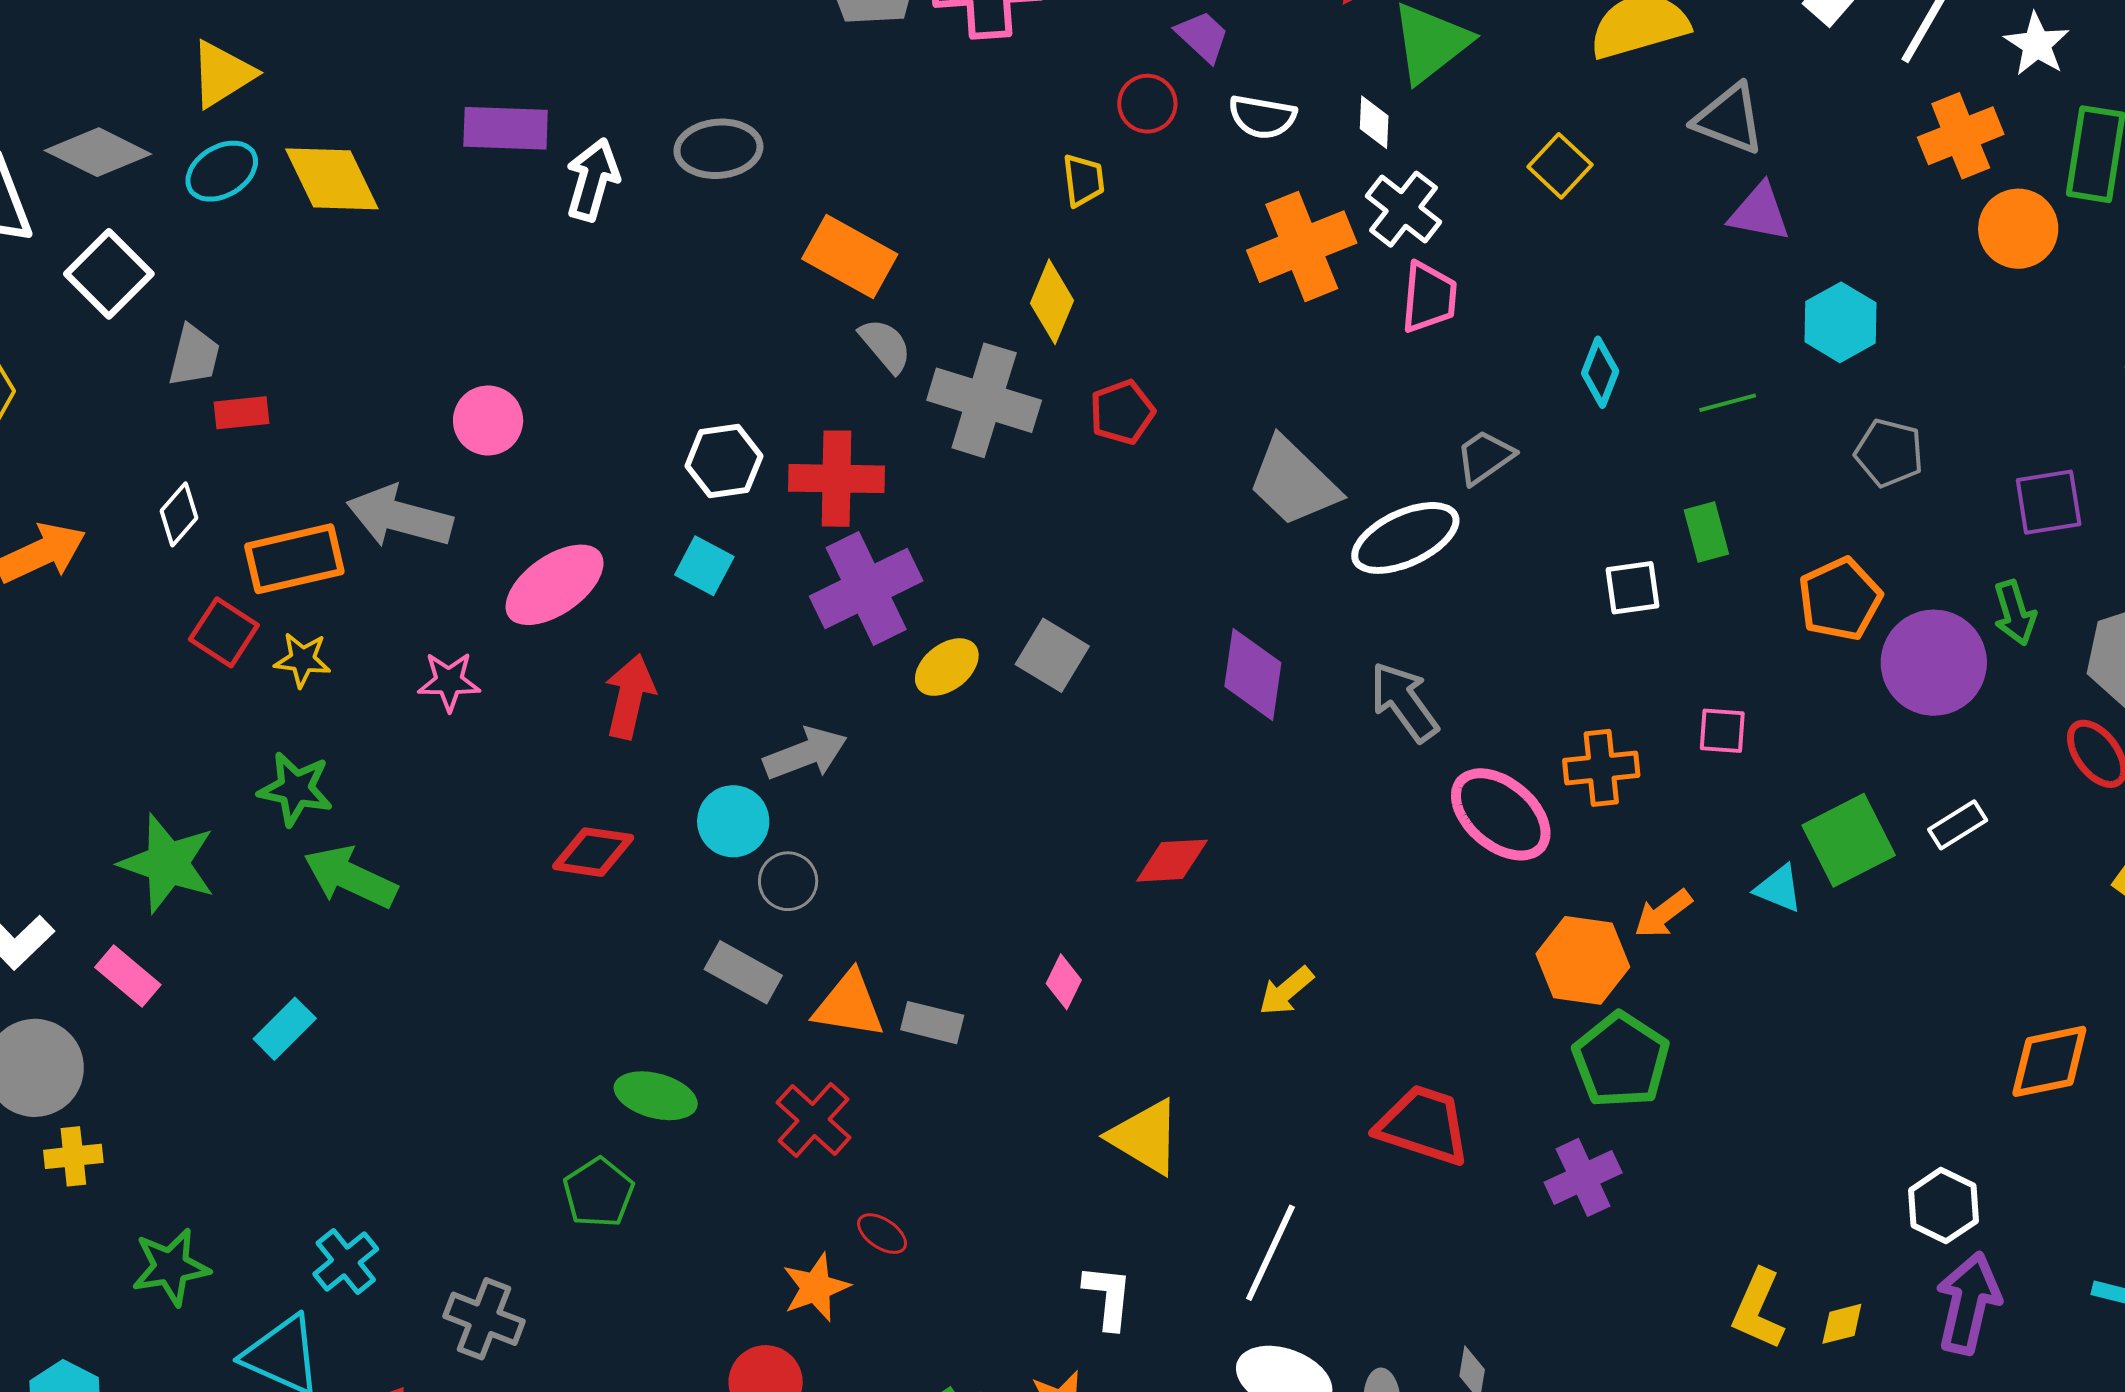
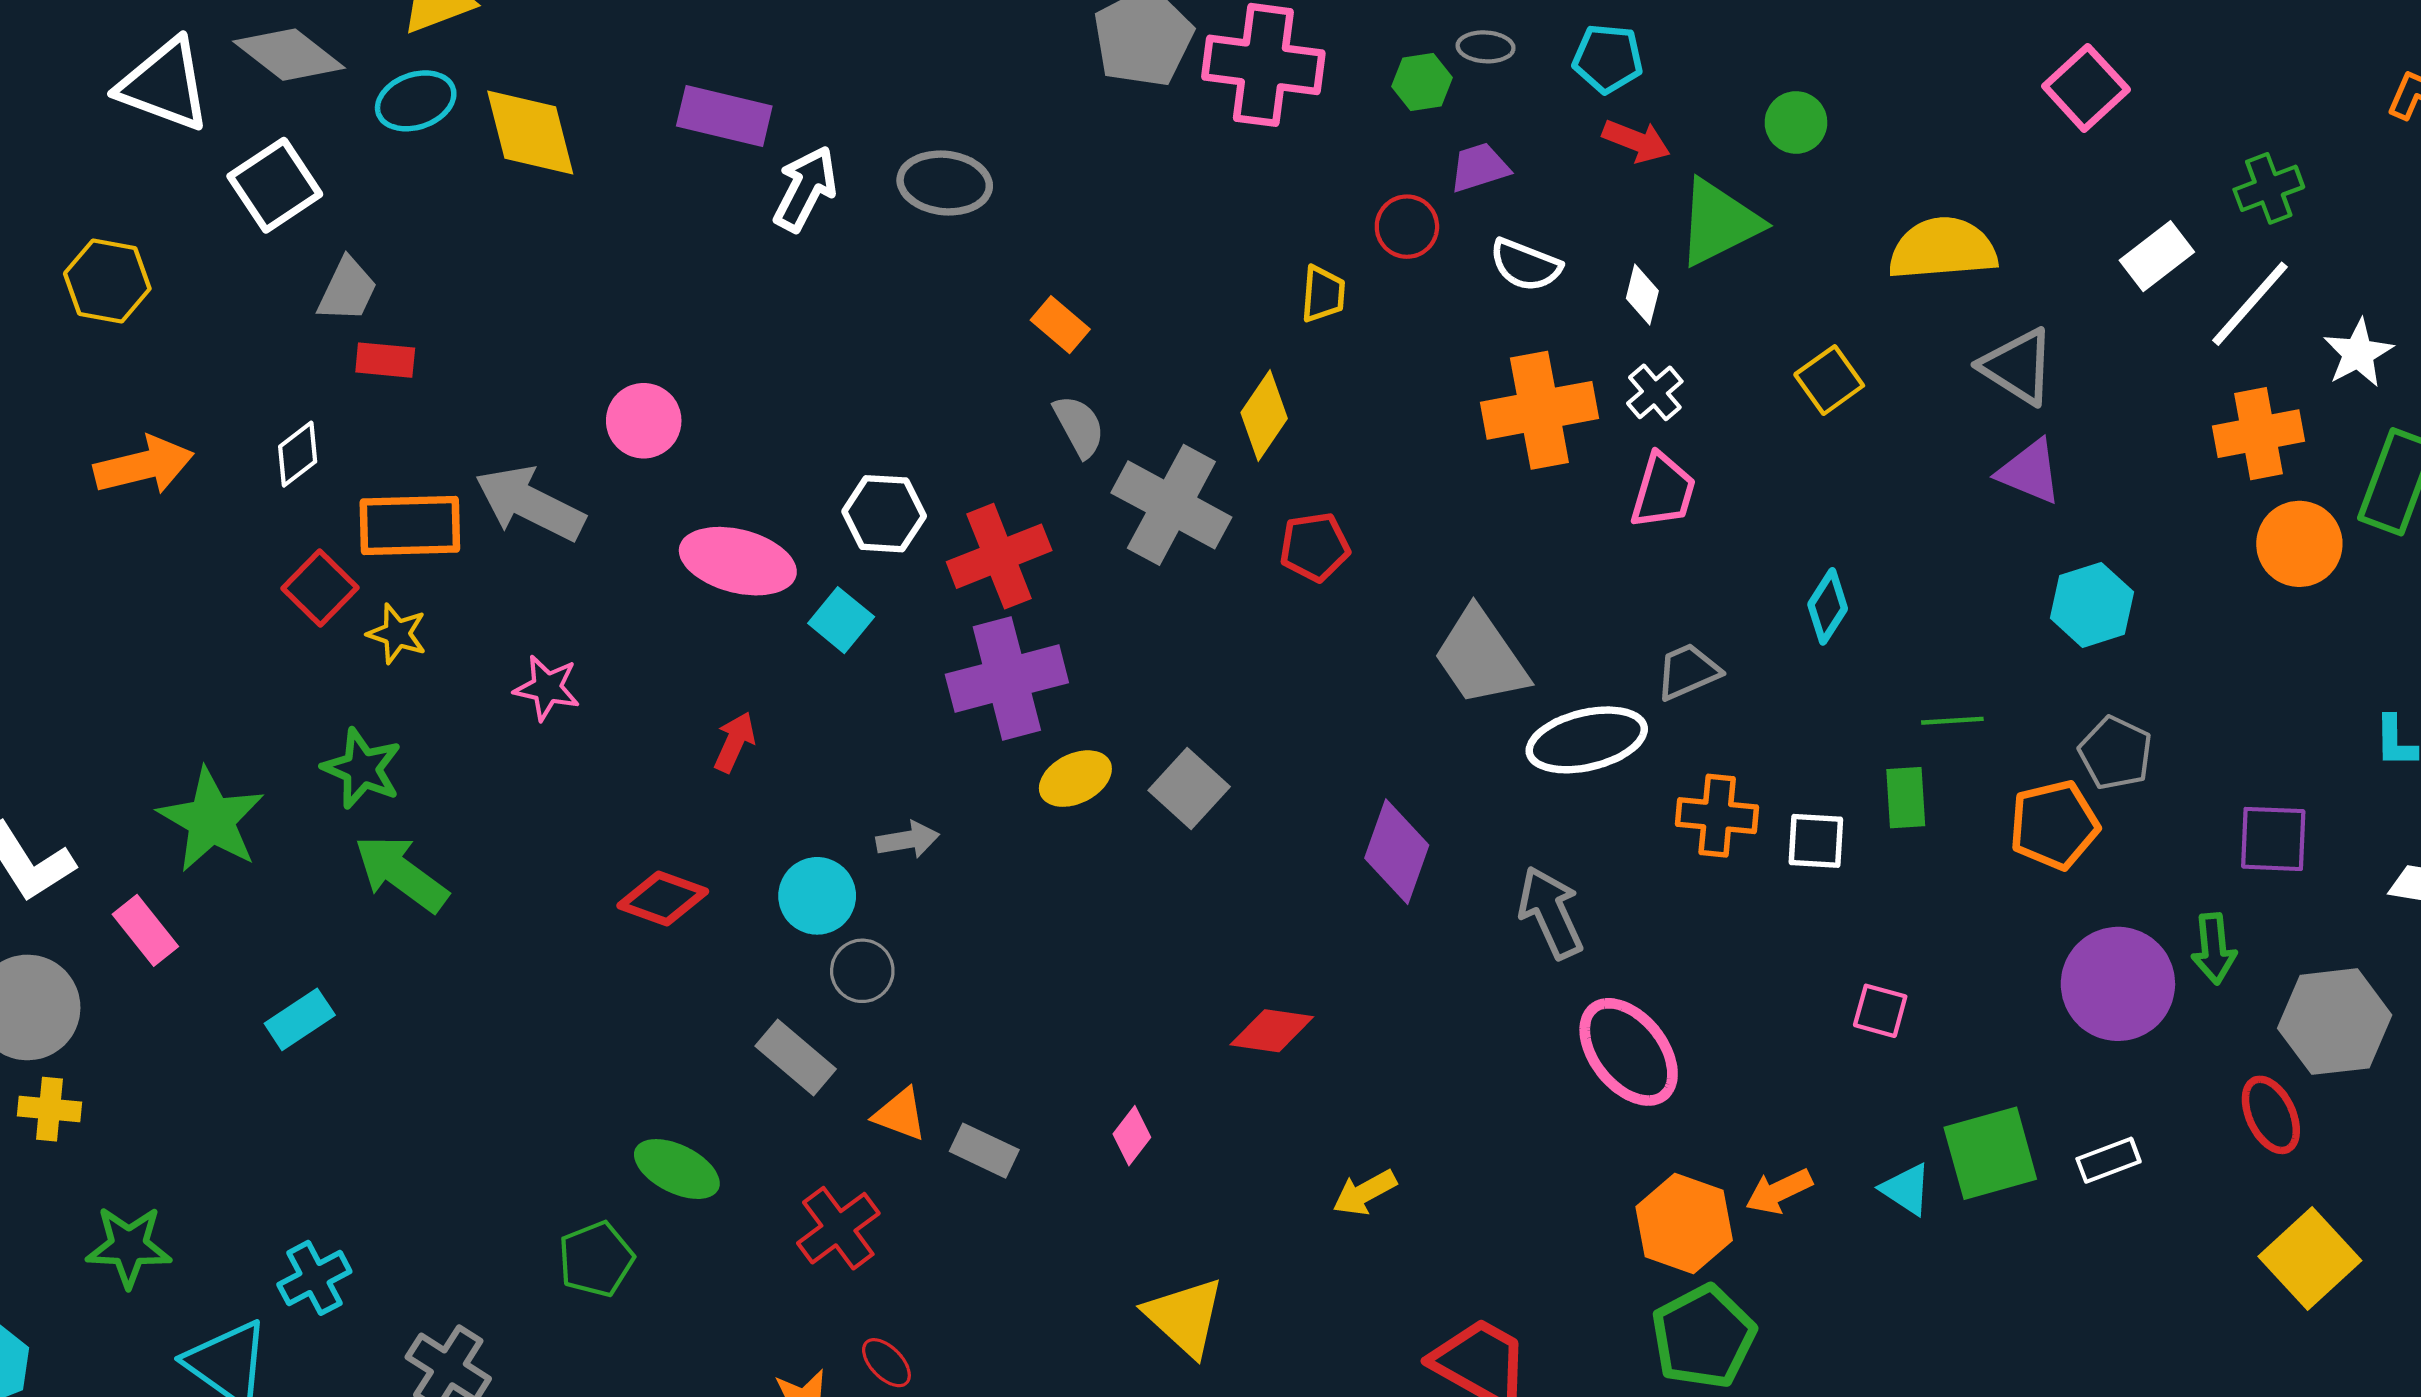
purple trapezoid: (1203, 36) -> (1479, 167), turned -72
white cross: (1404, 209) -> (1655, 392), size x0.7
orange rectangle: (850, 257) -> (1060, 325), size x0.6
green line: (1728, 403) -> (1952, 721), moved
red cross: (836, 479) -> (999, 556), turned -34
pink ellipse: (555, 585) -> (738, 561), moved, turned 38
orange pentagon: (1840, 599) -> (2054, 825), moved
red arrow: (630, 696) -> (735, 742), size x0.7
gray arrow: (805, 754) -> (908, 840), size x0.7
orange cross: (1601, 768) -> (1717, 816), moved
orange triangle: (849, 1005) -> (900, 1114), size x0.7

